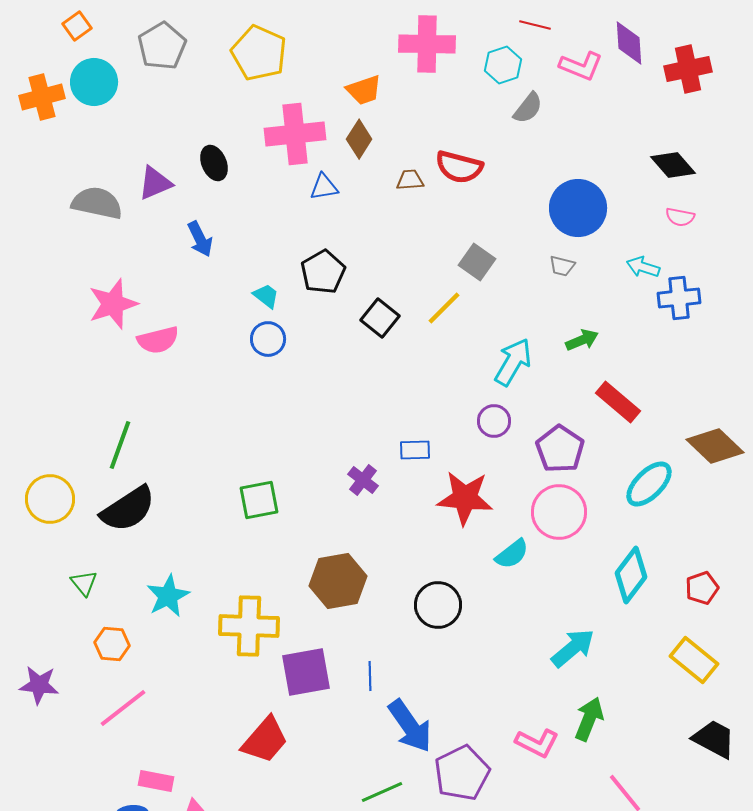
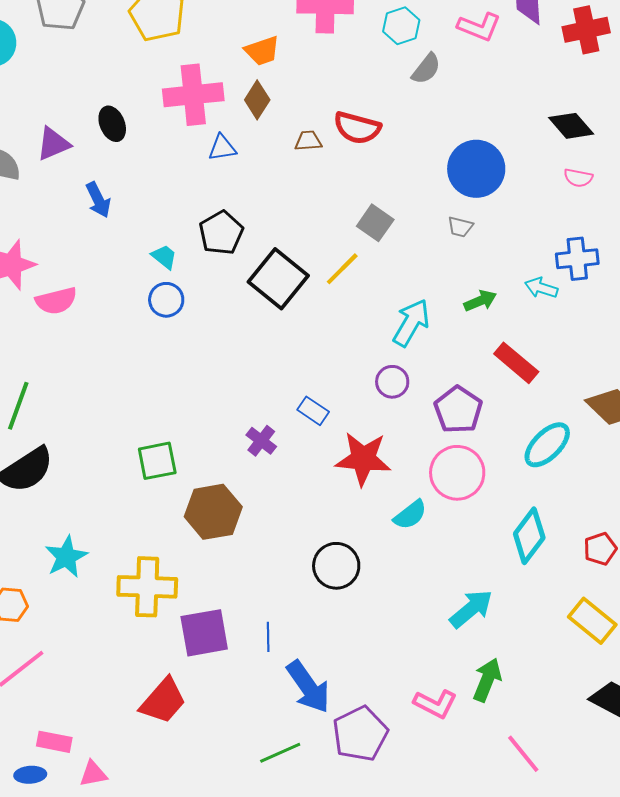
cyan arrow: (643, 267) -> (541, 288), moved
black square: (380, 318) -> (278, 279), size x1.5
blue rectangle: (415, 450) -> (313, 411), turned 36
brown hexagon: (338, 581) -> (213, 512), moved

